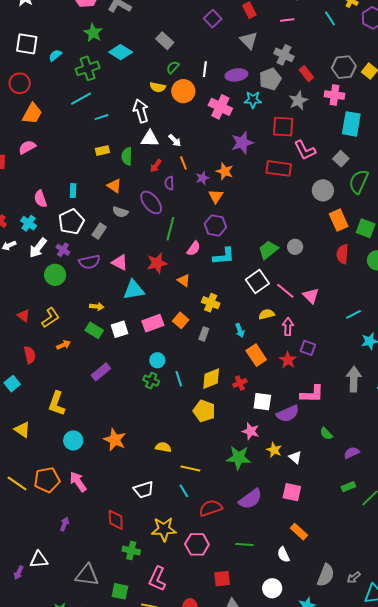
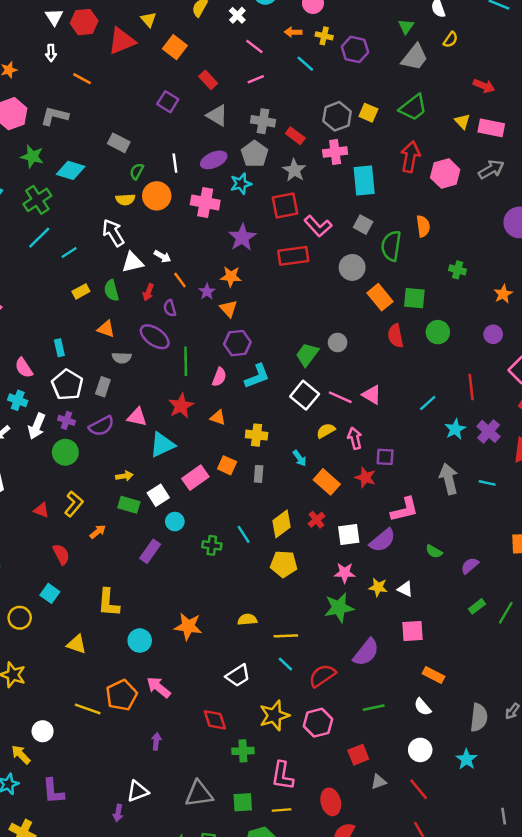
cyan circle: (157, 360) -> (175, 522), moved

